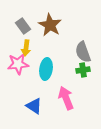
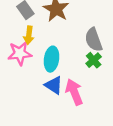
green cross: (83, 70) -> (94, 60), turned -32
blue triangle: (34, 106) -> (54, 85), moved

